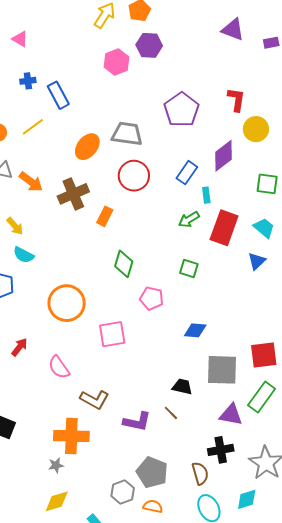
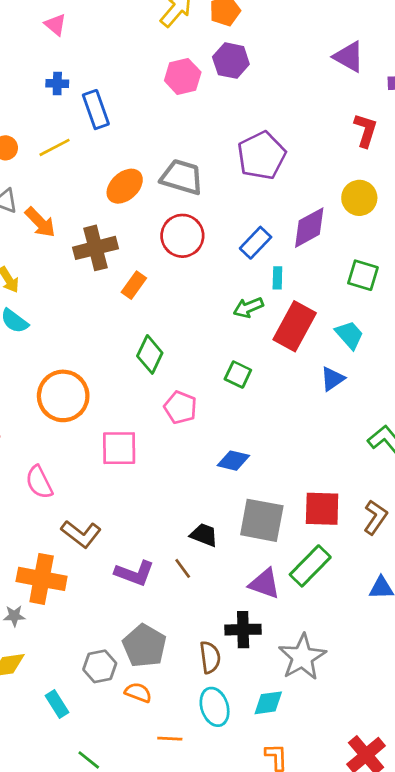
red L-shape: (236, 99) -> (366, 130), moved

